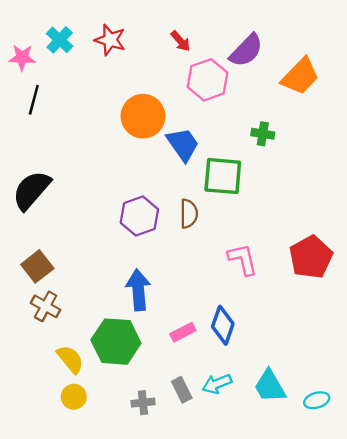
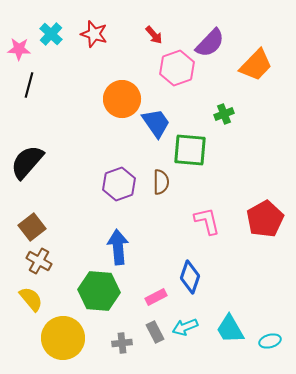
green cross: (263, 134) -> (224, 114), turned -30
pink rectangle: (183, 332) -> (156, 297), moved
yellow semicircle: (70, 359) -> (31, 299), moved
yellow circle: (74, 397) -> (63, 338), size x2.0

